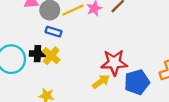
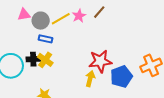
yellow arrow: (101, 82) -> (90, 79), turned -35

